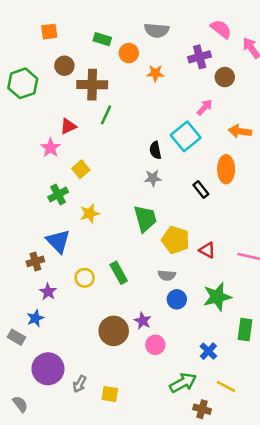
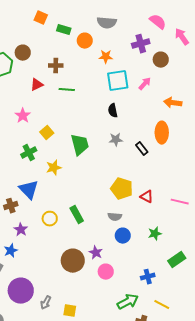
orange square: (49, 32) -> (41, 18), moved, turned 32
brown circle: (64, 66) -> (23, 53), moved
brown cross: (92, 85) -> (56, 66), size x0.6
green line: (106, 115) -> (67, 90), turned 70
red triangle: (68, 126) -> (37, 85), moved
cyan square: (186, 136) -> (118, 81), moved, turned 30
black semicircle: (155, 150) -> (113, 111), moved
gray star: (153, 178) -> (116, 140), moved
green trapezoid: (145, 218) -> (80, 145), moved
green star: (217, 297) -> (155, 234), size x0.6
green rectangle: (245, 330) -> (177, 260), turned 48
blue cross: (208, 351) -> (148, 277), turned 32

